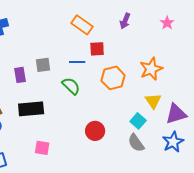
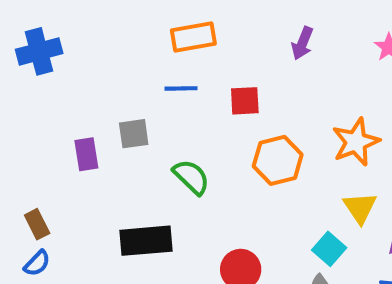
orange rectangle: (82, 25) -> (193, 37), moved, turned -45
blue line: (77, 62) -> (181, 88), moved
black rectangle: (31, 109) -> (146, 241), moved

